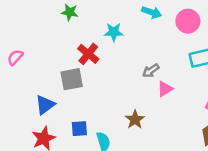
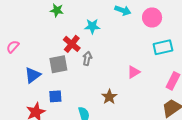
gray arrow: (151, 71) -> (87, 58), moved, turned 136
blue triangle: (45, 105) -> (33, 75), moved
blue square: (79, 129) -> (55, 96), moved

